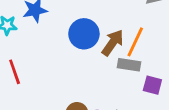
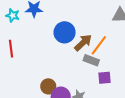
purple square: (152, 85) -> (105, 78), turned -32

